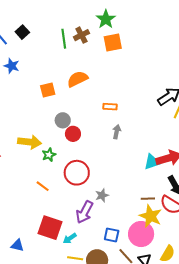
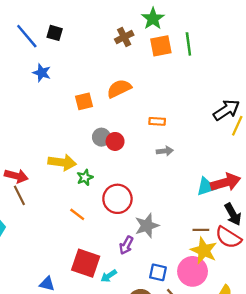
black square: (22, 32) -> (55, 33), turned -32
green line: (64, 39) -> (188, 44), moved
gray arrow: (117, 132) -> (165, 151), turned 72
red circle: (73, 134) -> (115, 141), moved
gray star: (102, 195) -> (147, 226), size x1.5
purple arrow: (84, 212) -> (126, 245), size x0.7

